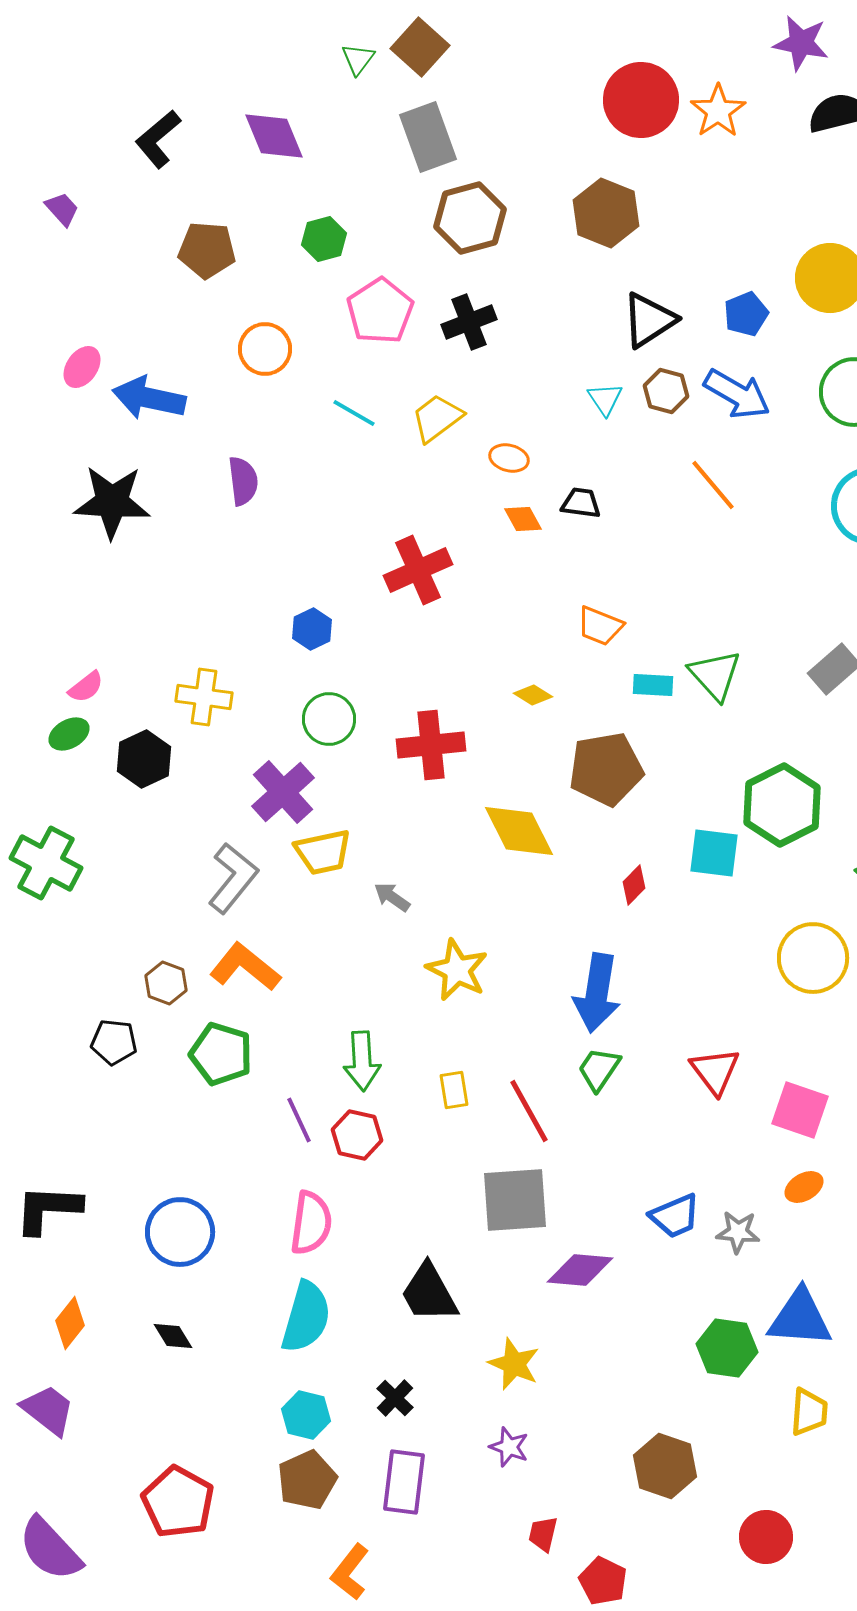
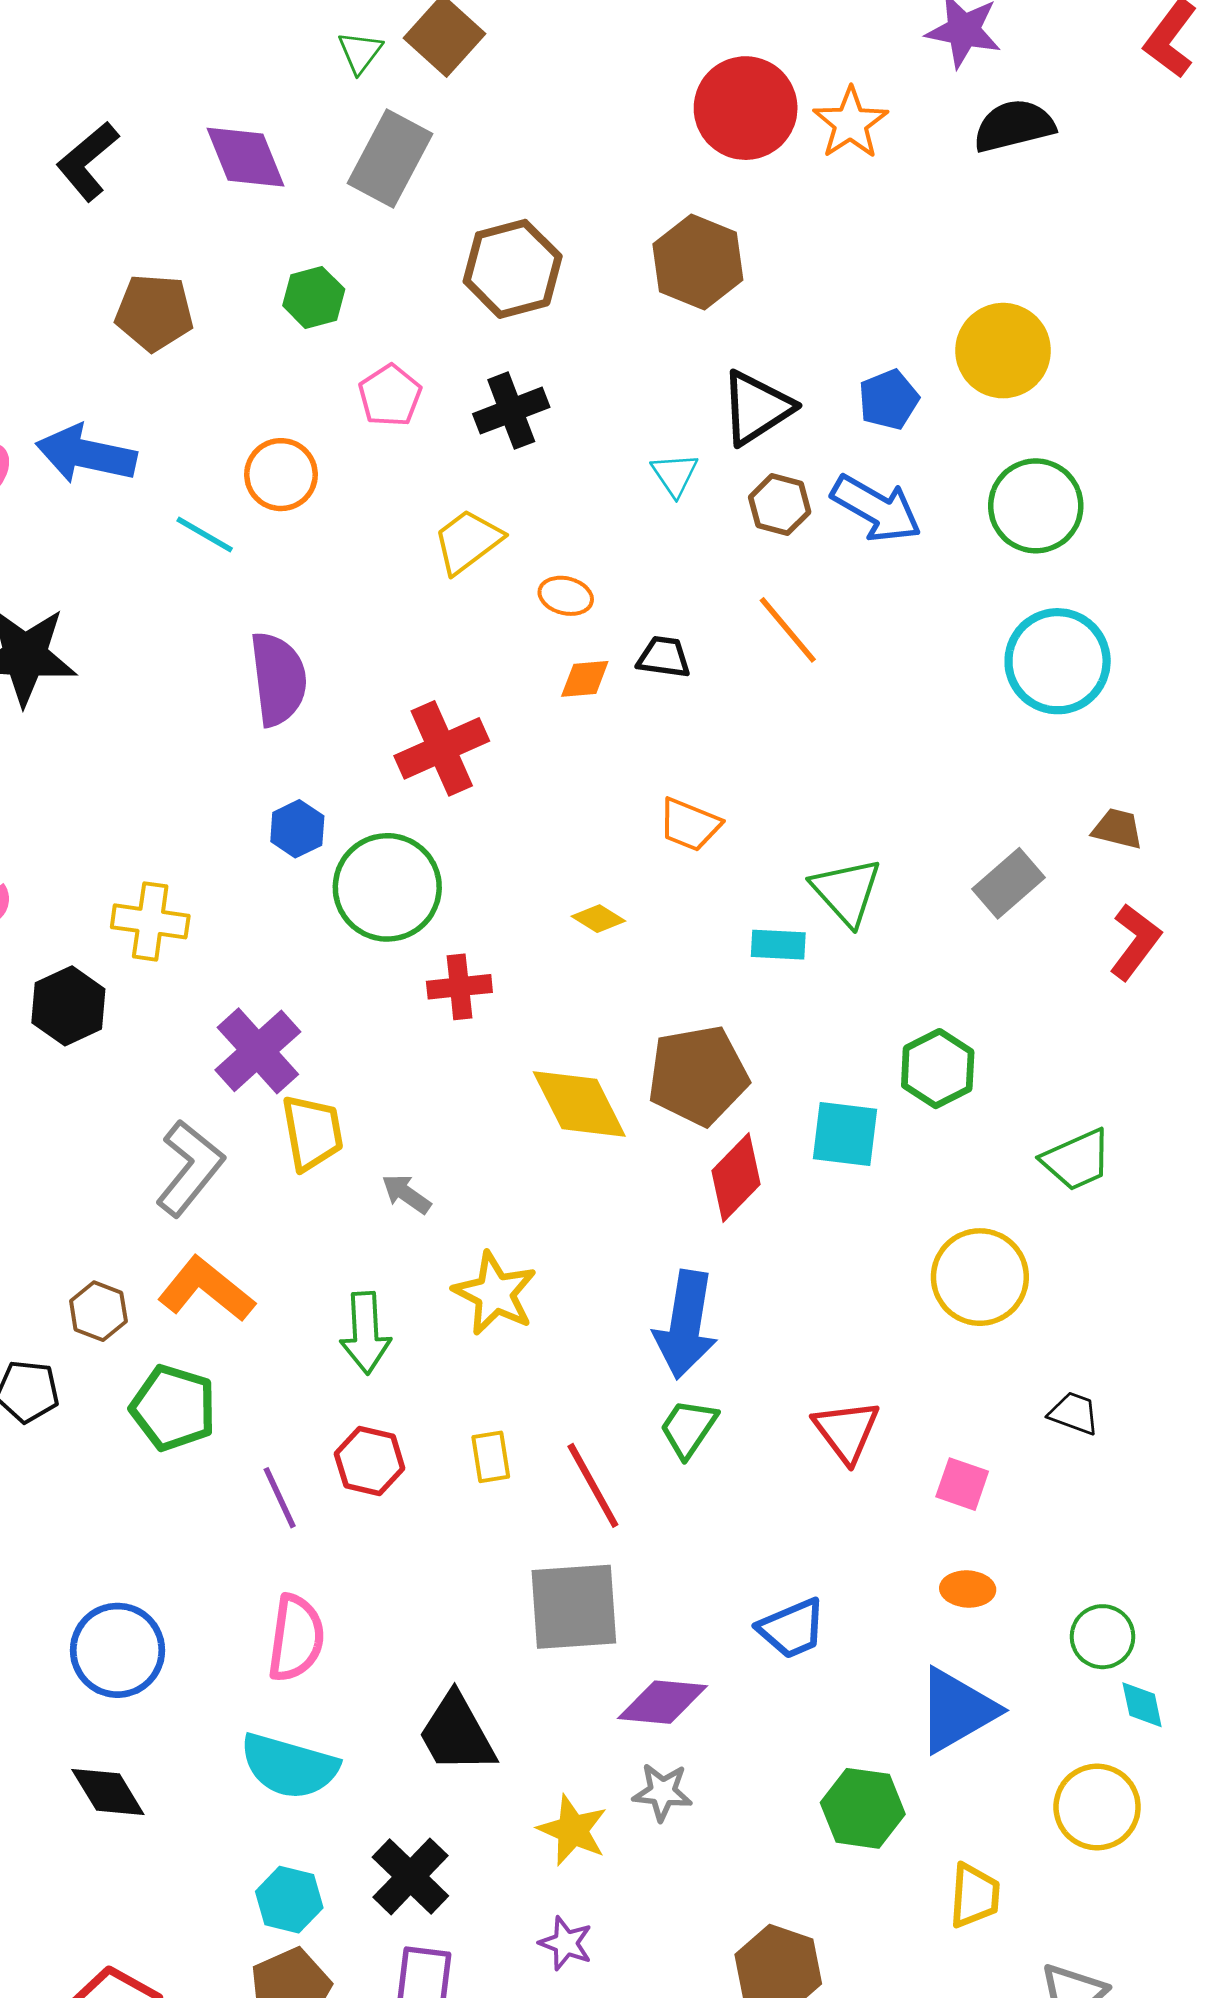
gray rectangle: (428, 137) -> (390, 158), moved, turned 48
pink pentagon: (380, 311) -> (390, 396), size x0.7
orange circle: (265, 349) -> (281, 475), moved
blue arrow: (149, 398) -> (86, 454), moved
cyan triangle: (605, 399) -> (675, 475), moved
cyan line: (354, 413) -> (205, 535), moved
purple semicircle: (243, 481) -> (278, 679), moved, size x1.4
orange line: (713, 485) -> (788, 630), moved
orange diamond: (523, 519) -> (585, 679), turned -66
cyan rectangle: (653, 685) -> (778, 945), moved
green circle: (329, 719) -> (387, 887), moved, size x1.5
red cross: (431, 745) -> (459, 987), size x0.7
brown pentagon: (606, 769) -> (698, 1075), moved
green hexagon: (782, 805) -> (938, 1069), size x0.7
yellow trapezoid: (323, 852) -> (312, 1133), turned -88
red diamond: (634, 885) -> (736, 1178), size x1.6
green arrow: (362, 1061) -> (365, 1333), moved
pink square: (800, 1110) -> (962, 1484), size x0.7
red hexagon: (357, 1135) -> (370, 1461), moved
orange ellipse: (804, 1187) -> (968, 1589), turned 33
gray star: (738, 1232) -> (662, 1792), moved
cyan semicircle: (306, 1317) -> (289, 1766), turned 90
blue triangle: (800, 1318) -> (957, 1710), moved, turned -34
black diamond: (173, 1336) -> (108, 1792), size x1.4
black cross: (395, 1398) -> (410, 1876), size x1.5

